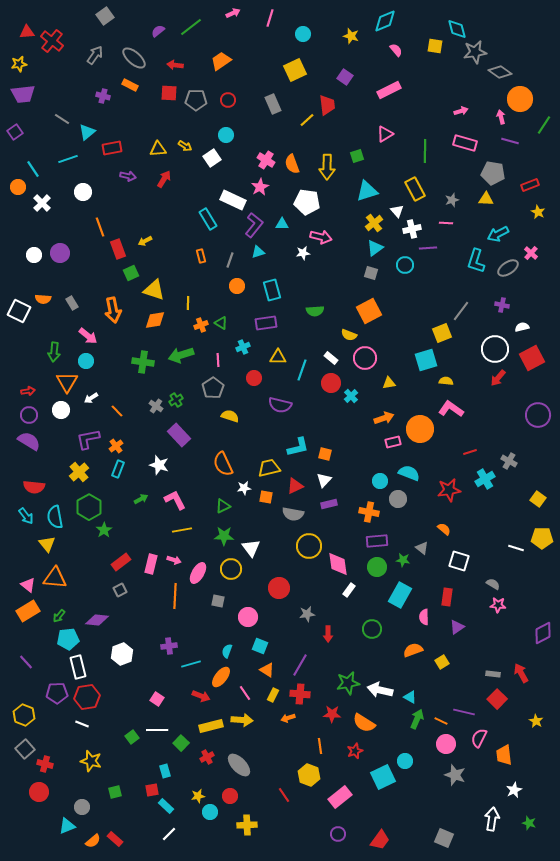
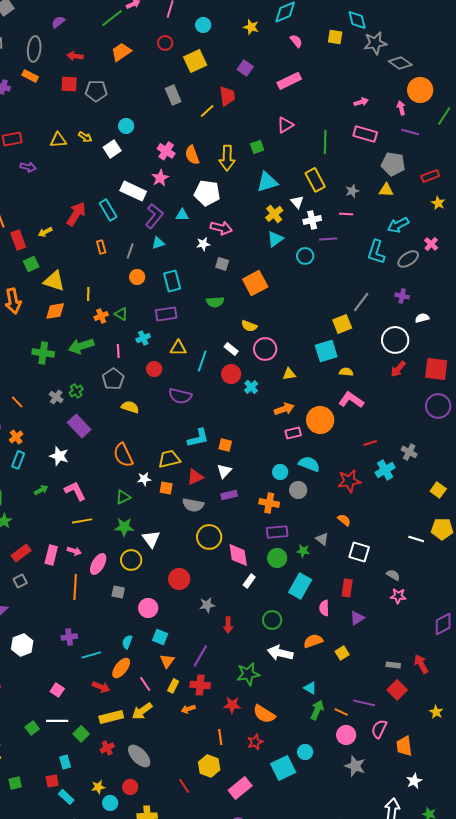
green line: (191, 27) -> (112, 18), moved
gray ellipse: (134, 58) -> (34, 49), turned 55
red circle: (228, 100) -> (165, 43), moved
red arrow: (164, 179) -> (76, 214), moved, size x1.4
gray square: (371, 273) -> (222, 264), moved
orange square: (369, 311) -> (255, 283), moved
red square: (532, 358) -> (436, 369), moved, turned 35
orange triangle: (267, 670) -> (167, 661), turned 35
white arrow: (380, 690) -> (280, 653), moved
yellow arrow: (242, 720) -> (142, 711), turned 140

